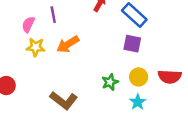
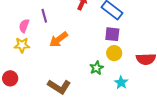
yellow star: (36, 47) -> (22, 45), moved
yellow circle: (139, 77) -> (114, 53), moved

